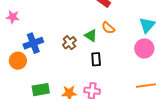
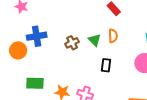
orange semicircle: (108, 28) -> (113, 36), turned -144
black rectangle: (96, 59) -> (106, 65), moved

